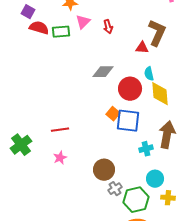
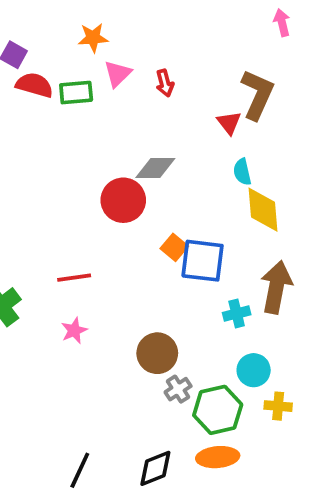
red triangle: (142, 48) -> (229, 123), turned 48
red circle: (130, 89) -> (123, 200), moved

